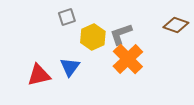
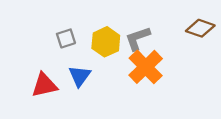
gray square: (67, 17) -> (66, 38), moved

